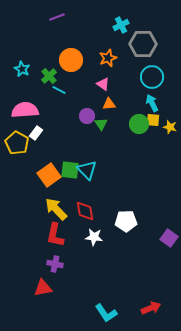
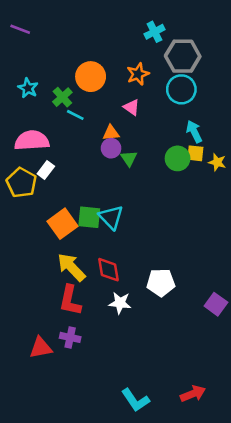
purple line: (57, 17) -> (20, 29), moved, turned 42
cyan circle: (152, 77) -> (181, 89), moved
orange triangle: (109, 104) -> (111, 133), moved
red triangle: (43, 288) -> (41, 348), moved

